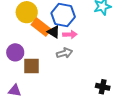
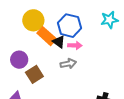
brown square: (32, 66) -> (34, 74), turned -36

